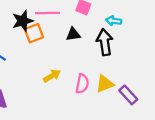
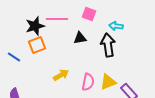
orange square: (34, 33) -> (37, 45), moved

